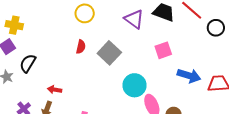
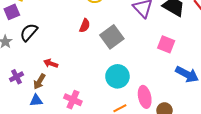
pink square: (163, 50) -> (166, 44), turned 30
cyan circle: (134, 85) -> (117, 76), moved

